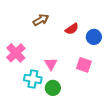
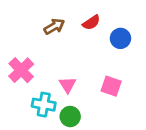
red semicircle: (72, 29) -> (91, 23), moved
blue circle: (94, 37) -> (120, 38), moved

